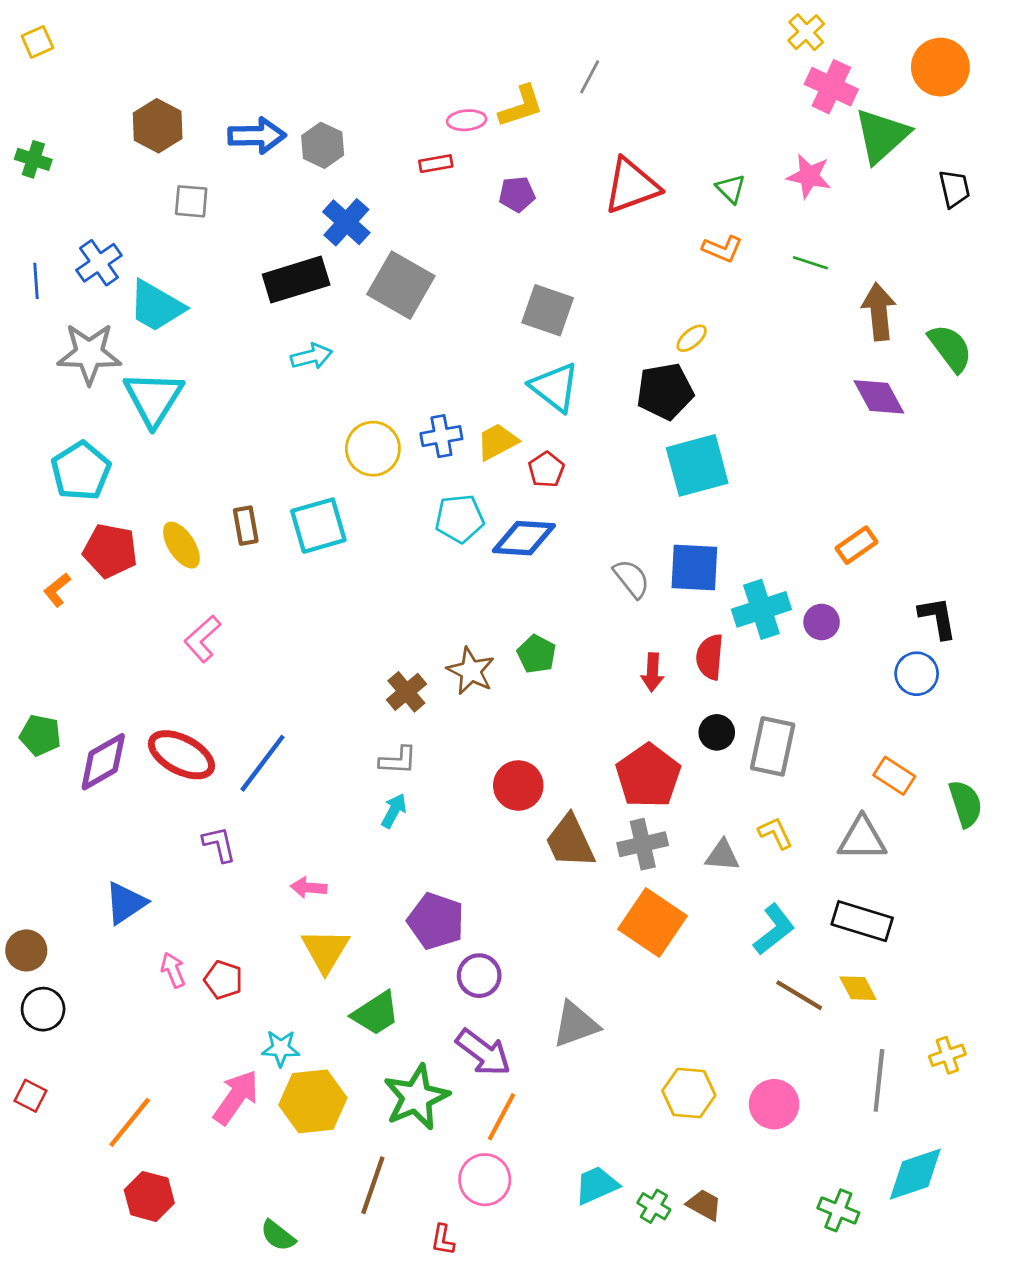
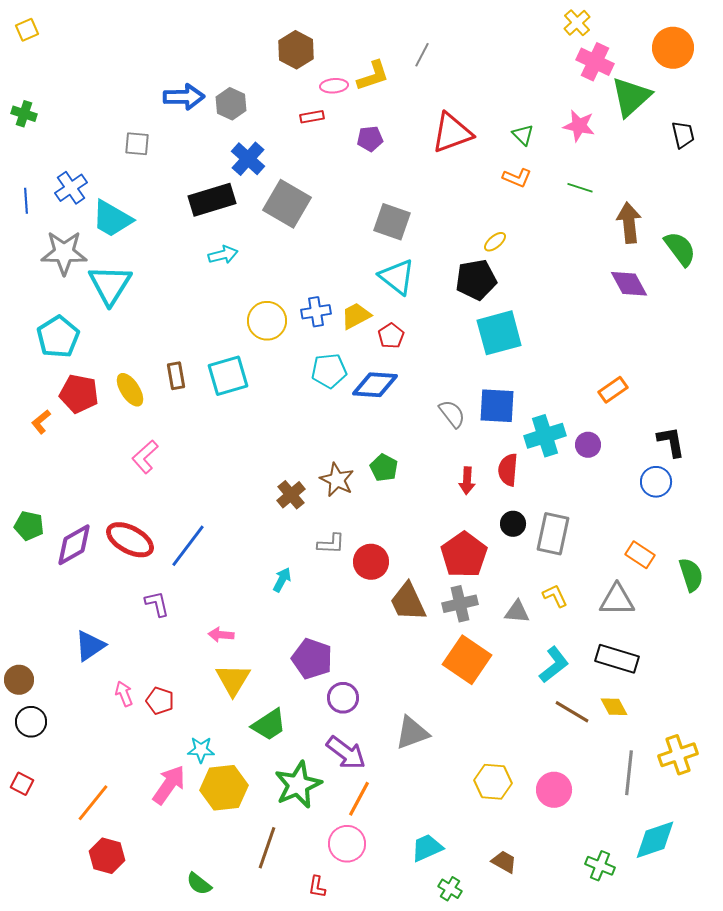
brown hexagon: (158, 126) -> (296, 50), moved
gray L-shape: (398, 760) -> (331, 544), moved
yellow cross: (947, 1055) -> (678, 755), size x1.5
green cross: (654, 1206) -> (450, 889), moved

